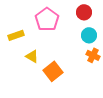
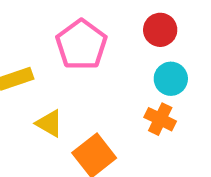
orange cross: (93, 55) -> (160, 119), moved

